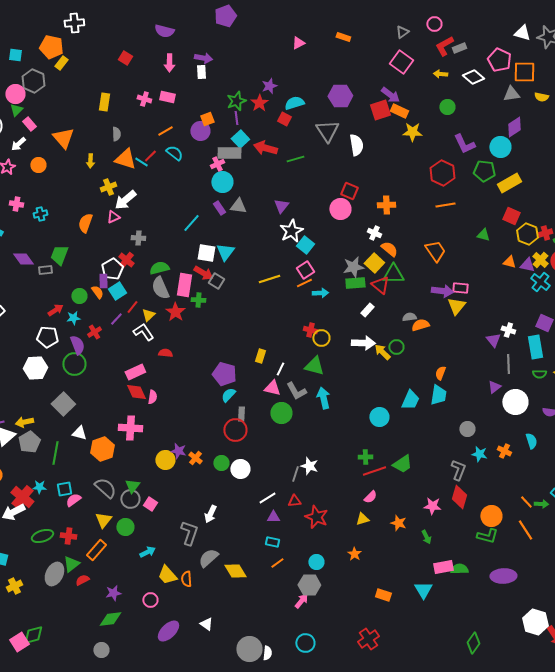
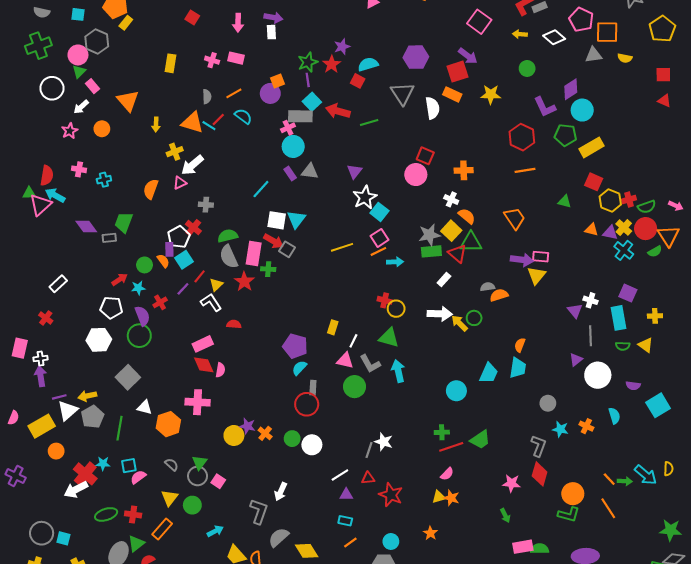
orange rectangle: (399, 111) -> (452, 94), moved
purple diamond: (514, 127) -> (571, 89), moved
gray semicircle: (116, 134) -> (207, 97), moved
gray semicircle: (105, 488) -> (172, 465), size x0.6
orange star: (398, 523) -> (451, 498), moved

